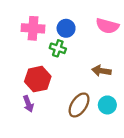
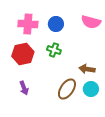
green cross: (58, 48) -> (54, 50), moved
brown arrow: (101, 71) -> (87, 69), moved
red hexagon: (38, 79) -> (23, 54), moved

